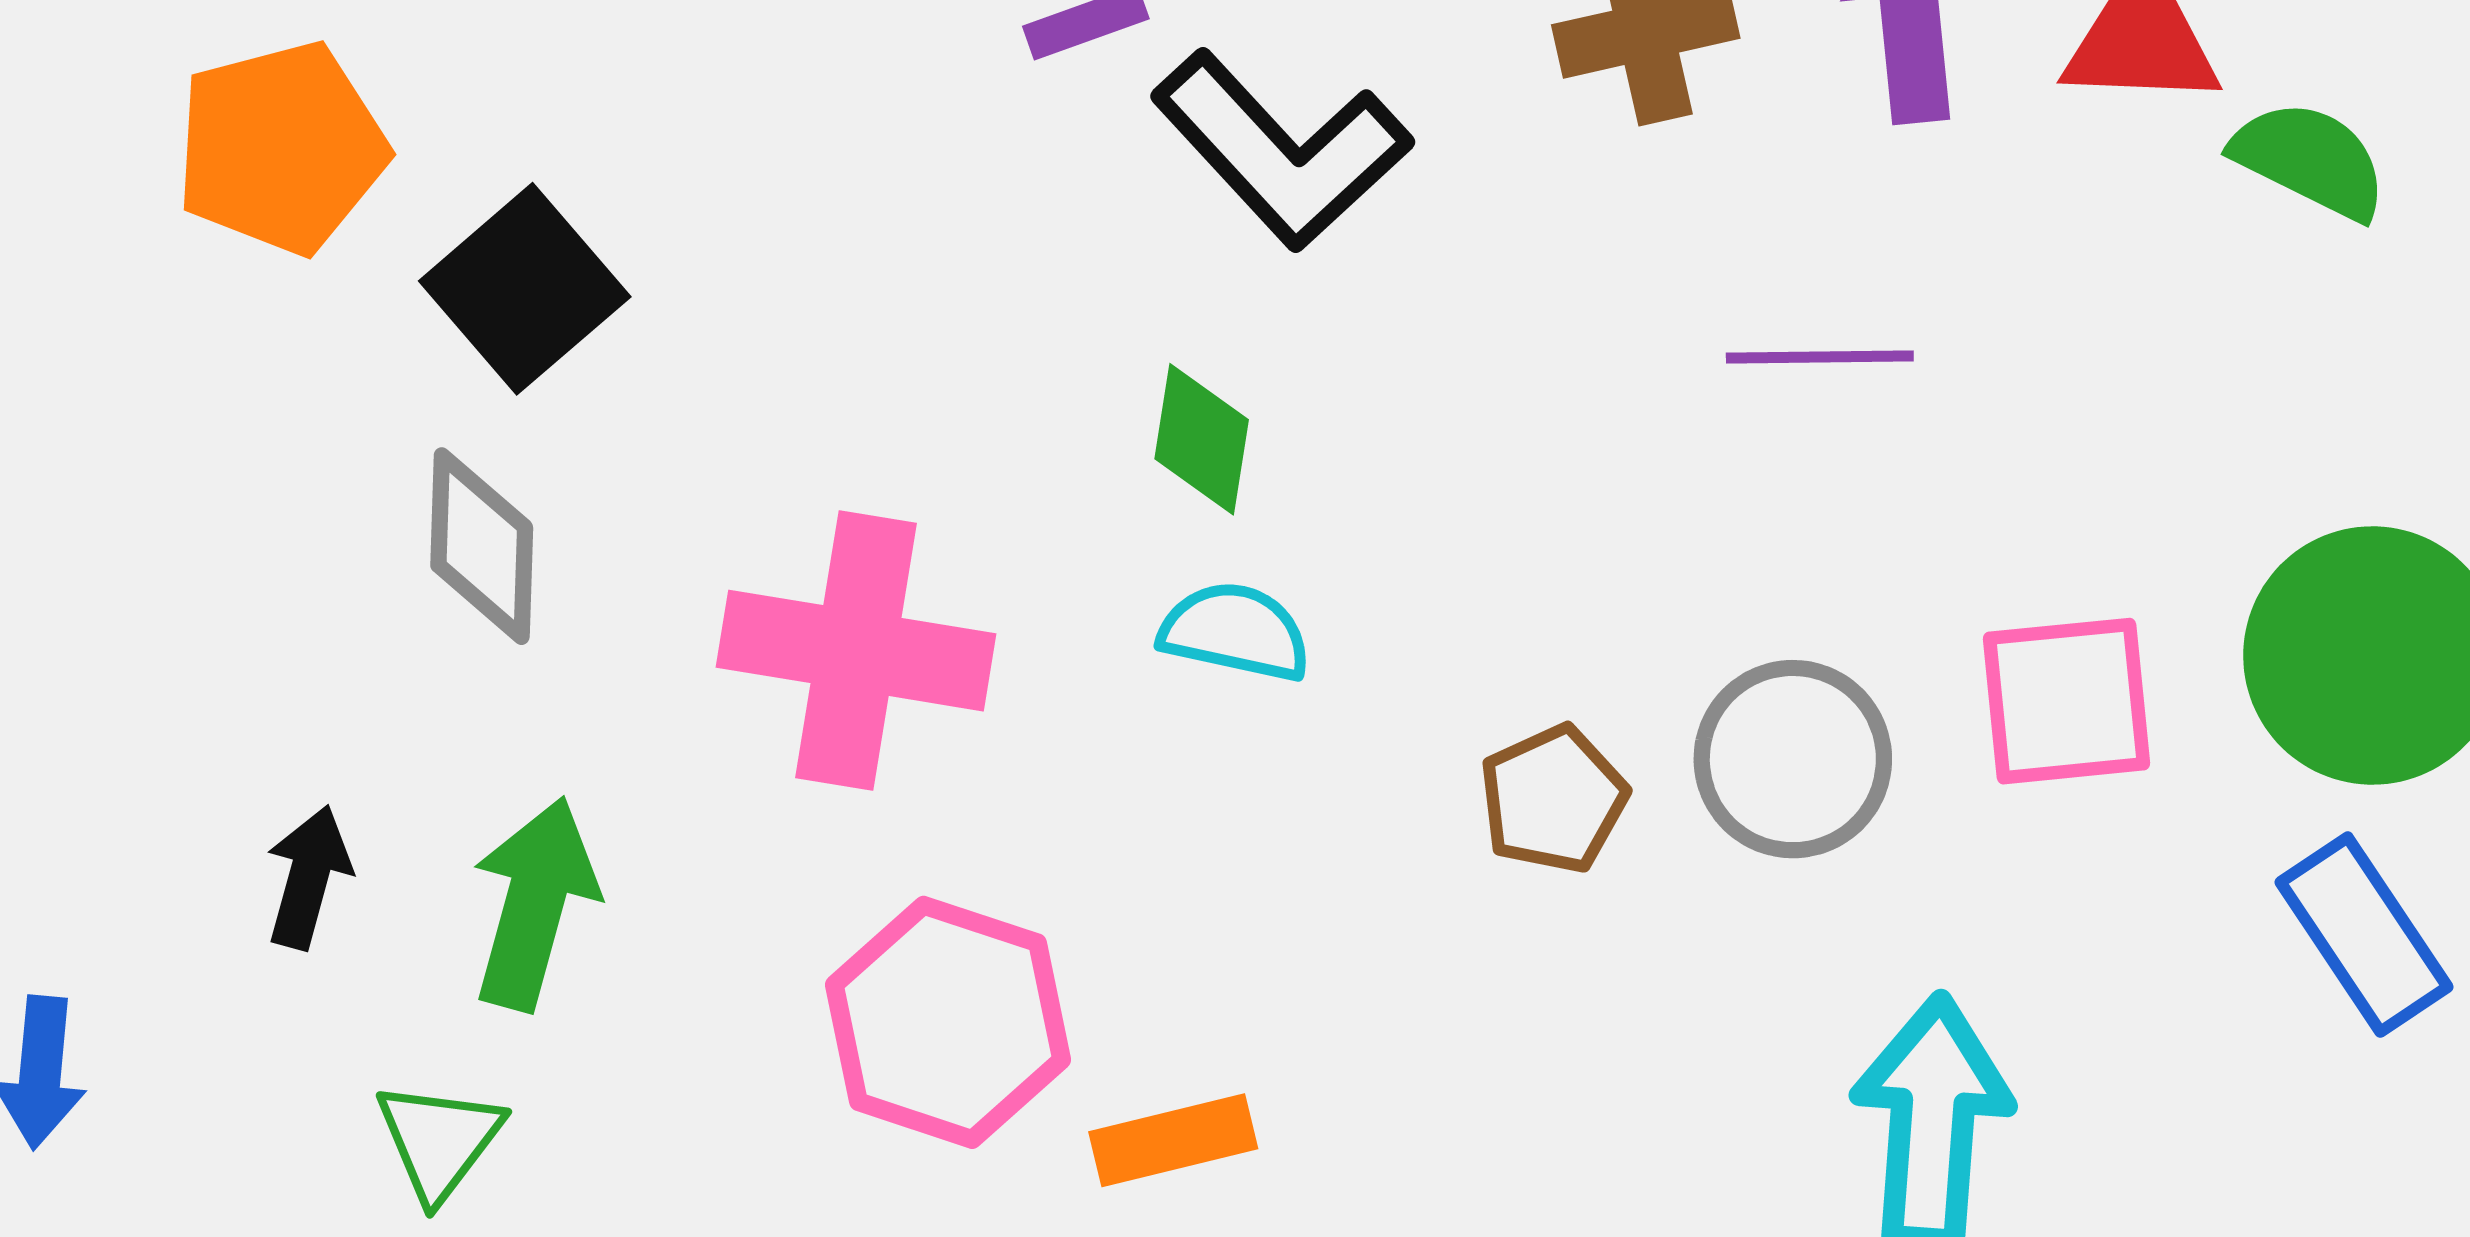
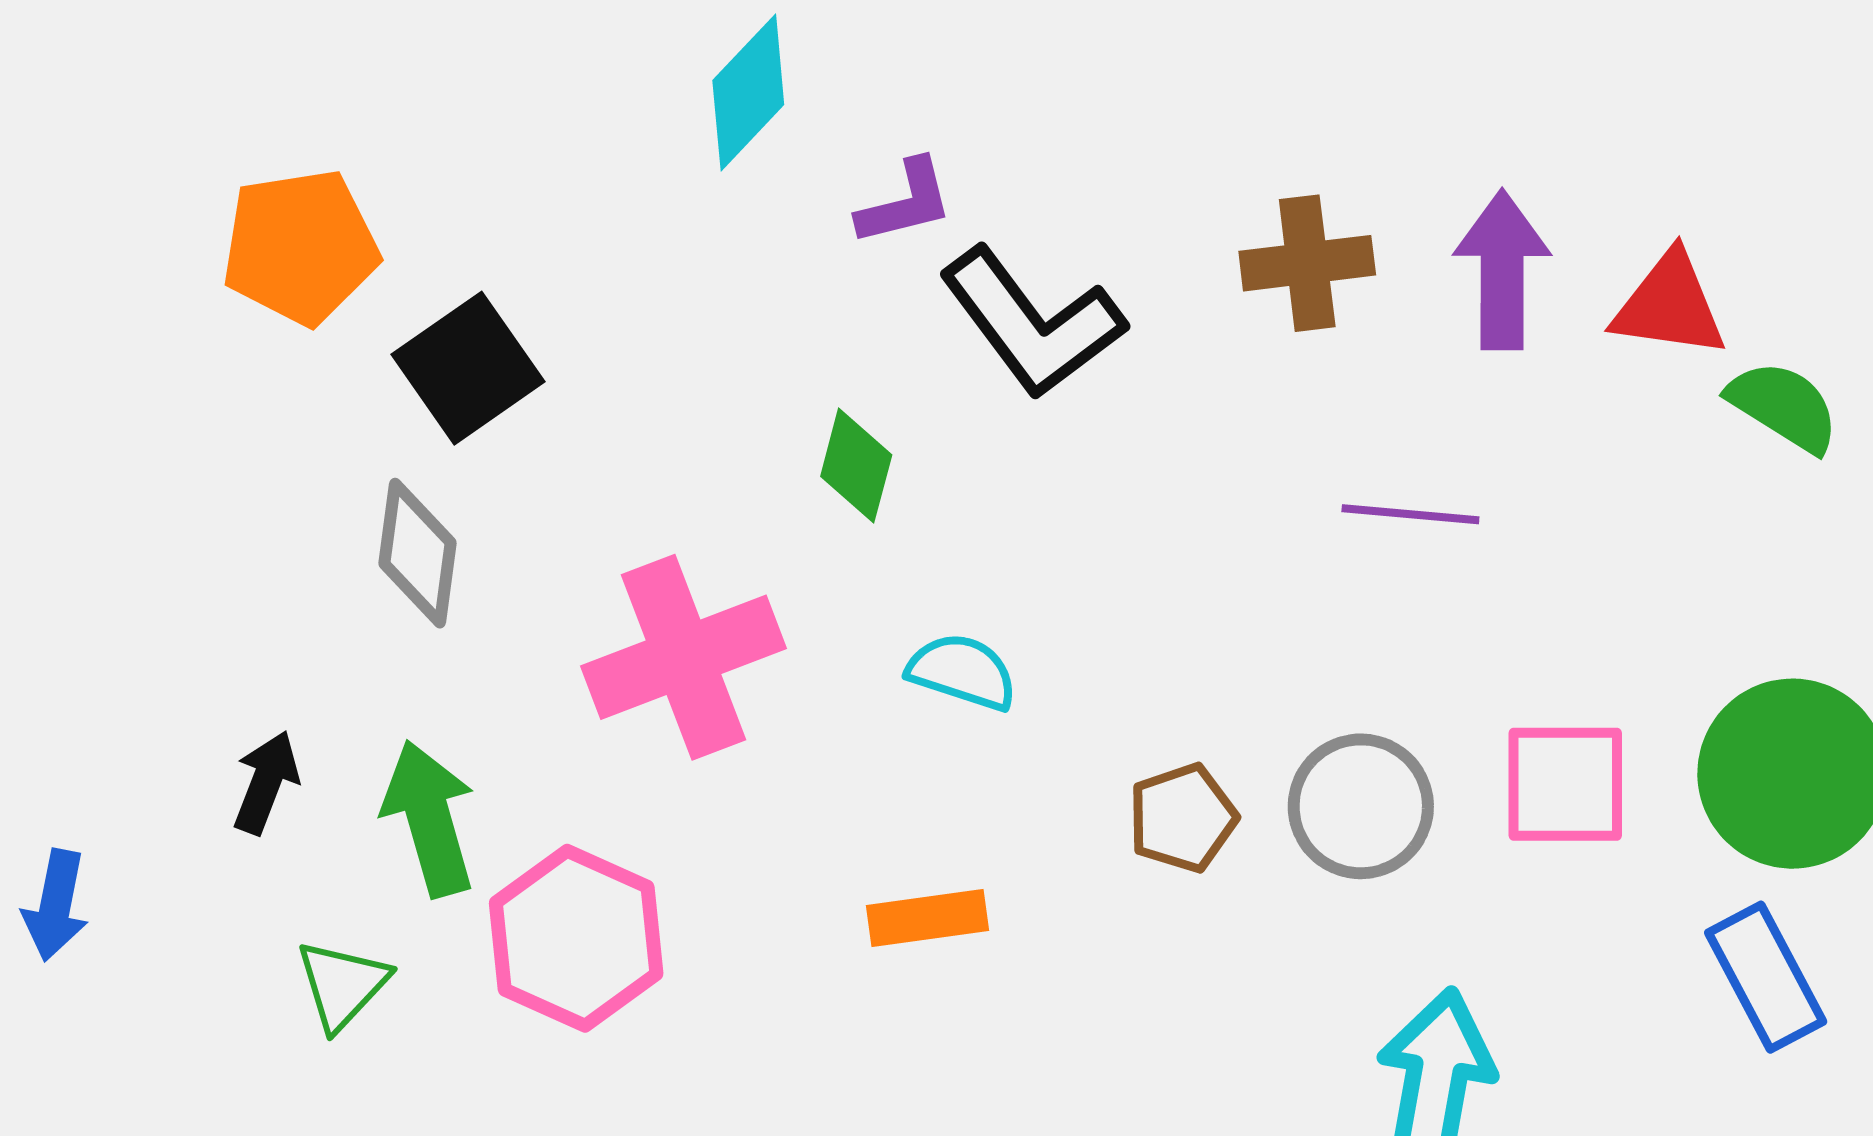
green diamond: (1202, 439) -> (856, 466), moved
pink cross: (856, 651) -> (684, 657), turned -36
green arrow: (534, 903) -> (429, 818), turned -37
pink hexagon: (948, 1022) -> (576, 938), moved
orange rectangle: (1173, 1140) -> (928, 918), moved

